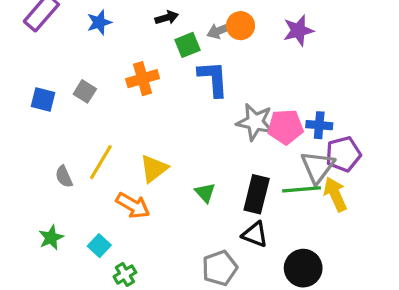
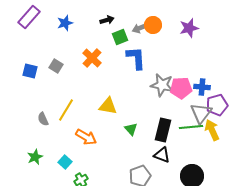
orange cross: (143, 79) -> (92, 58), turned -30
yellow triangle: (154, 169) -> (108, 106), moved, turned 48

